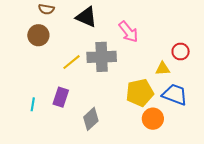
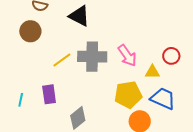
pink arrow: (128, 32) -> (127, 56), moved
purple rectangle: (61, 97) -> (49, 94), turned -30

